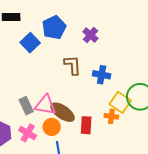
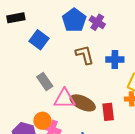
blue pentagon: (54, 27) -> (74, 20), moved
gray rectangle: (26, 106) -> (45, 82), moved
orange circle: (52, 127) -> (42, 121), moved

